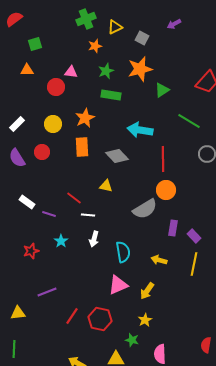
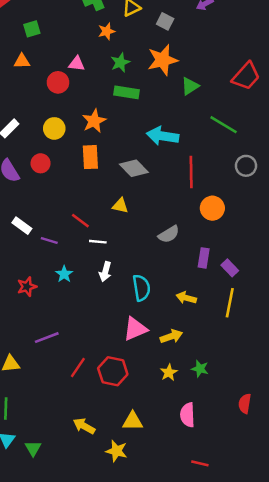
orange circle: (166, 190) -> (212, 208), moved
gray semicircle: (145, 209) -> (169, 234), size x0.7
yellow arrow: (147, 291) -> (171, 336), turned -144
green star: (132, 340) -> (200, 369), moved

